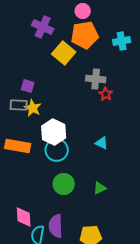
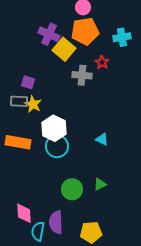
purple cross: (43, 27) -> (49, 34), moved
gray cross: (96, 79) -> (82, 75), moved
red star: (106, 94) -> (102, 62), moved
green circle: (64, 184) -> (72, 189), moved

